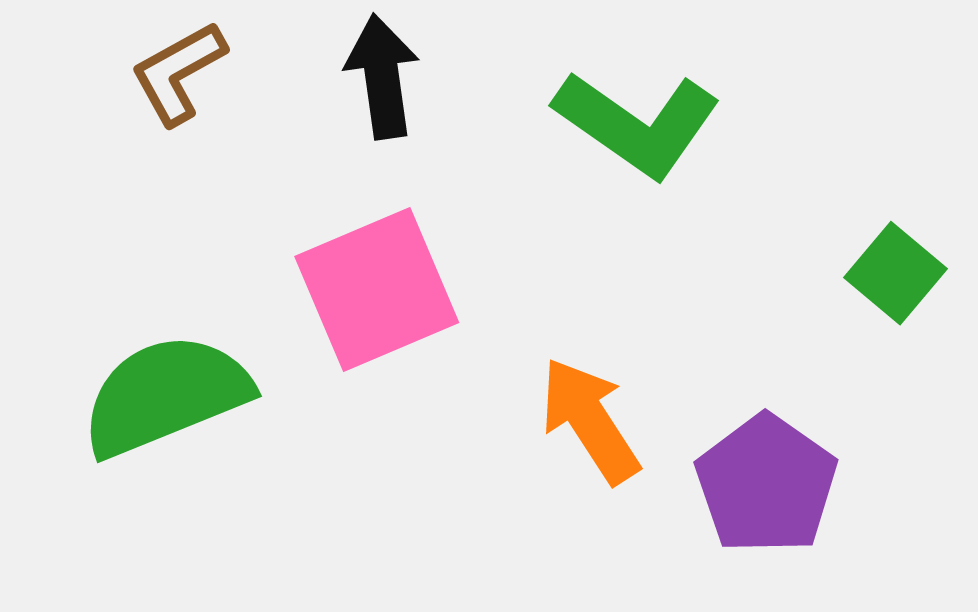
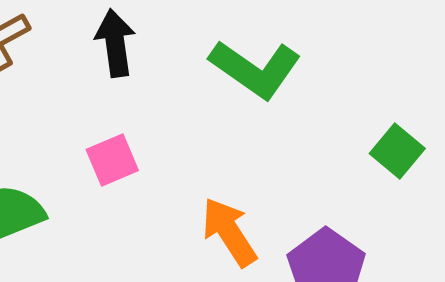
pink square: (377, 289) -> (112, 160), size x0.6

